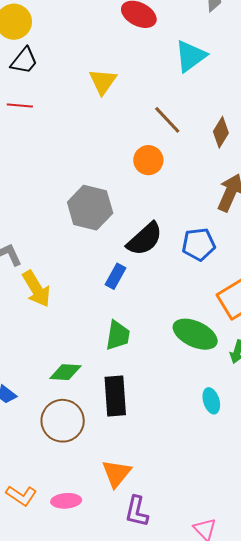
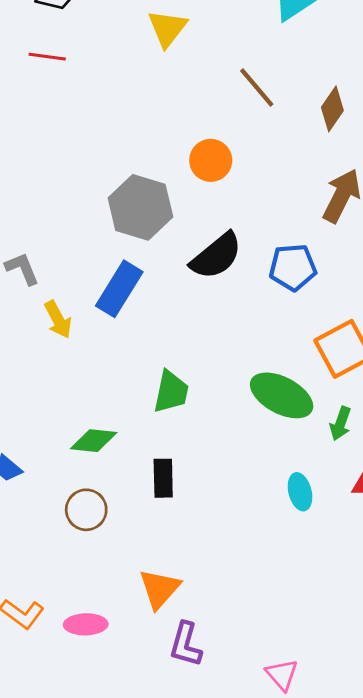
orange circle: (148, 160) -> (211, 160), moved
blue rectangle: (116, 276) -> (119, 289), moved, size x1.5
yellow arrow: (36, 289) -> (58, 320), size x0.7
black rectangle: (115, 396) -> (163, 478), size x0.7
brown circle: (63, 421) -> (86, 510), size x0.7

